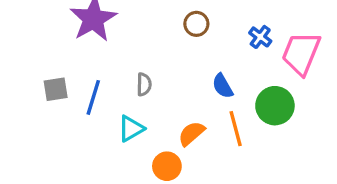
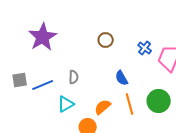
blue line: (93, 97) -> (43, 85), turned 50
green circle: (275, 106) -> (159, 101), moved

